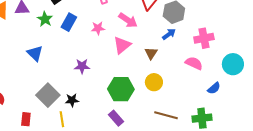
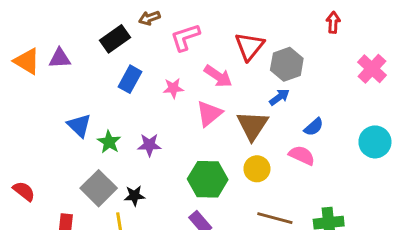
green star: (45, 19) -> (109, 142), moved
pink cross: (204, 38) -> (372, 69), moved, turned -36
brown triangle: (151, 53) -> (252, 125), size x1.6
pink semicircle: (194, 63) -> (302, 155), moved
blue semicircle: (214, 88) -> (314, 127), moved

